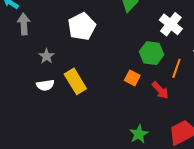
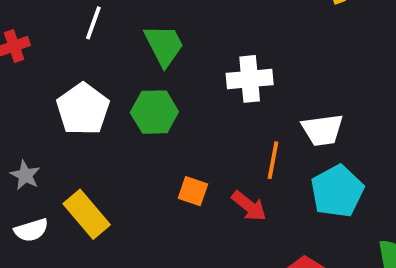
white cross: (171, 24) -> (250, 79), turned -35
green hexagon: (152, 53) -> (154, 112), moved

